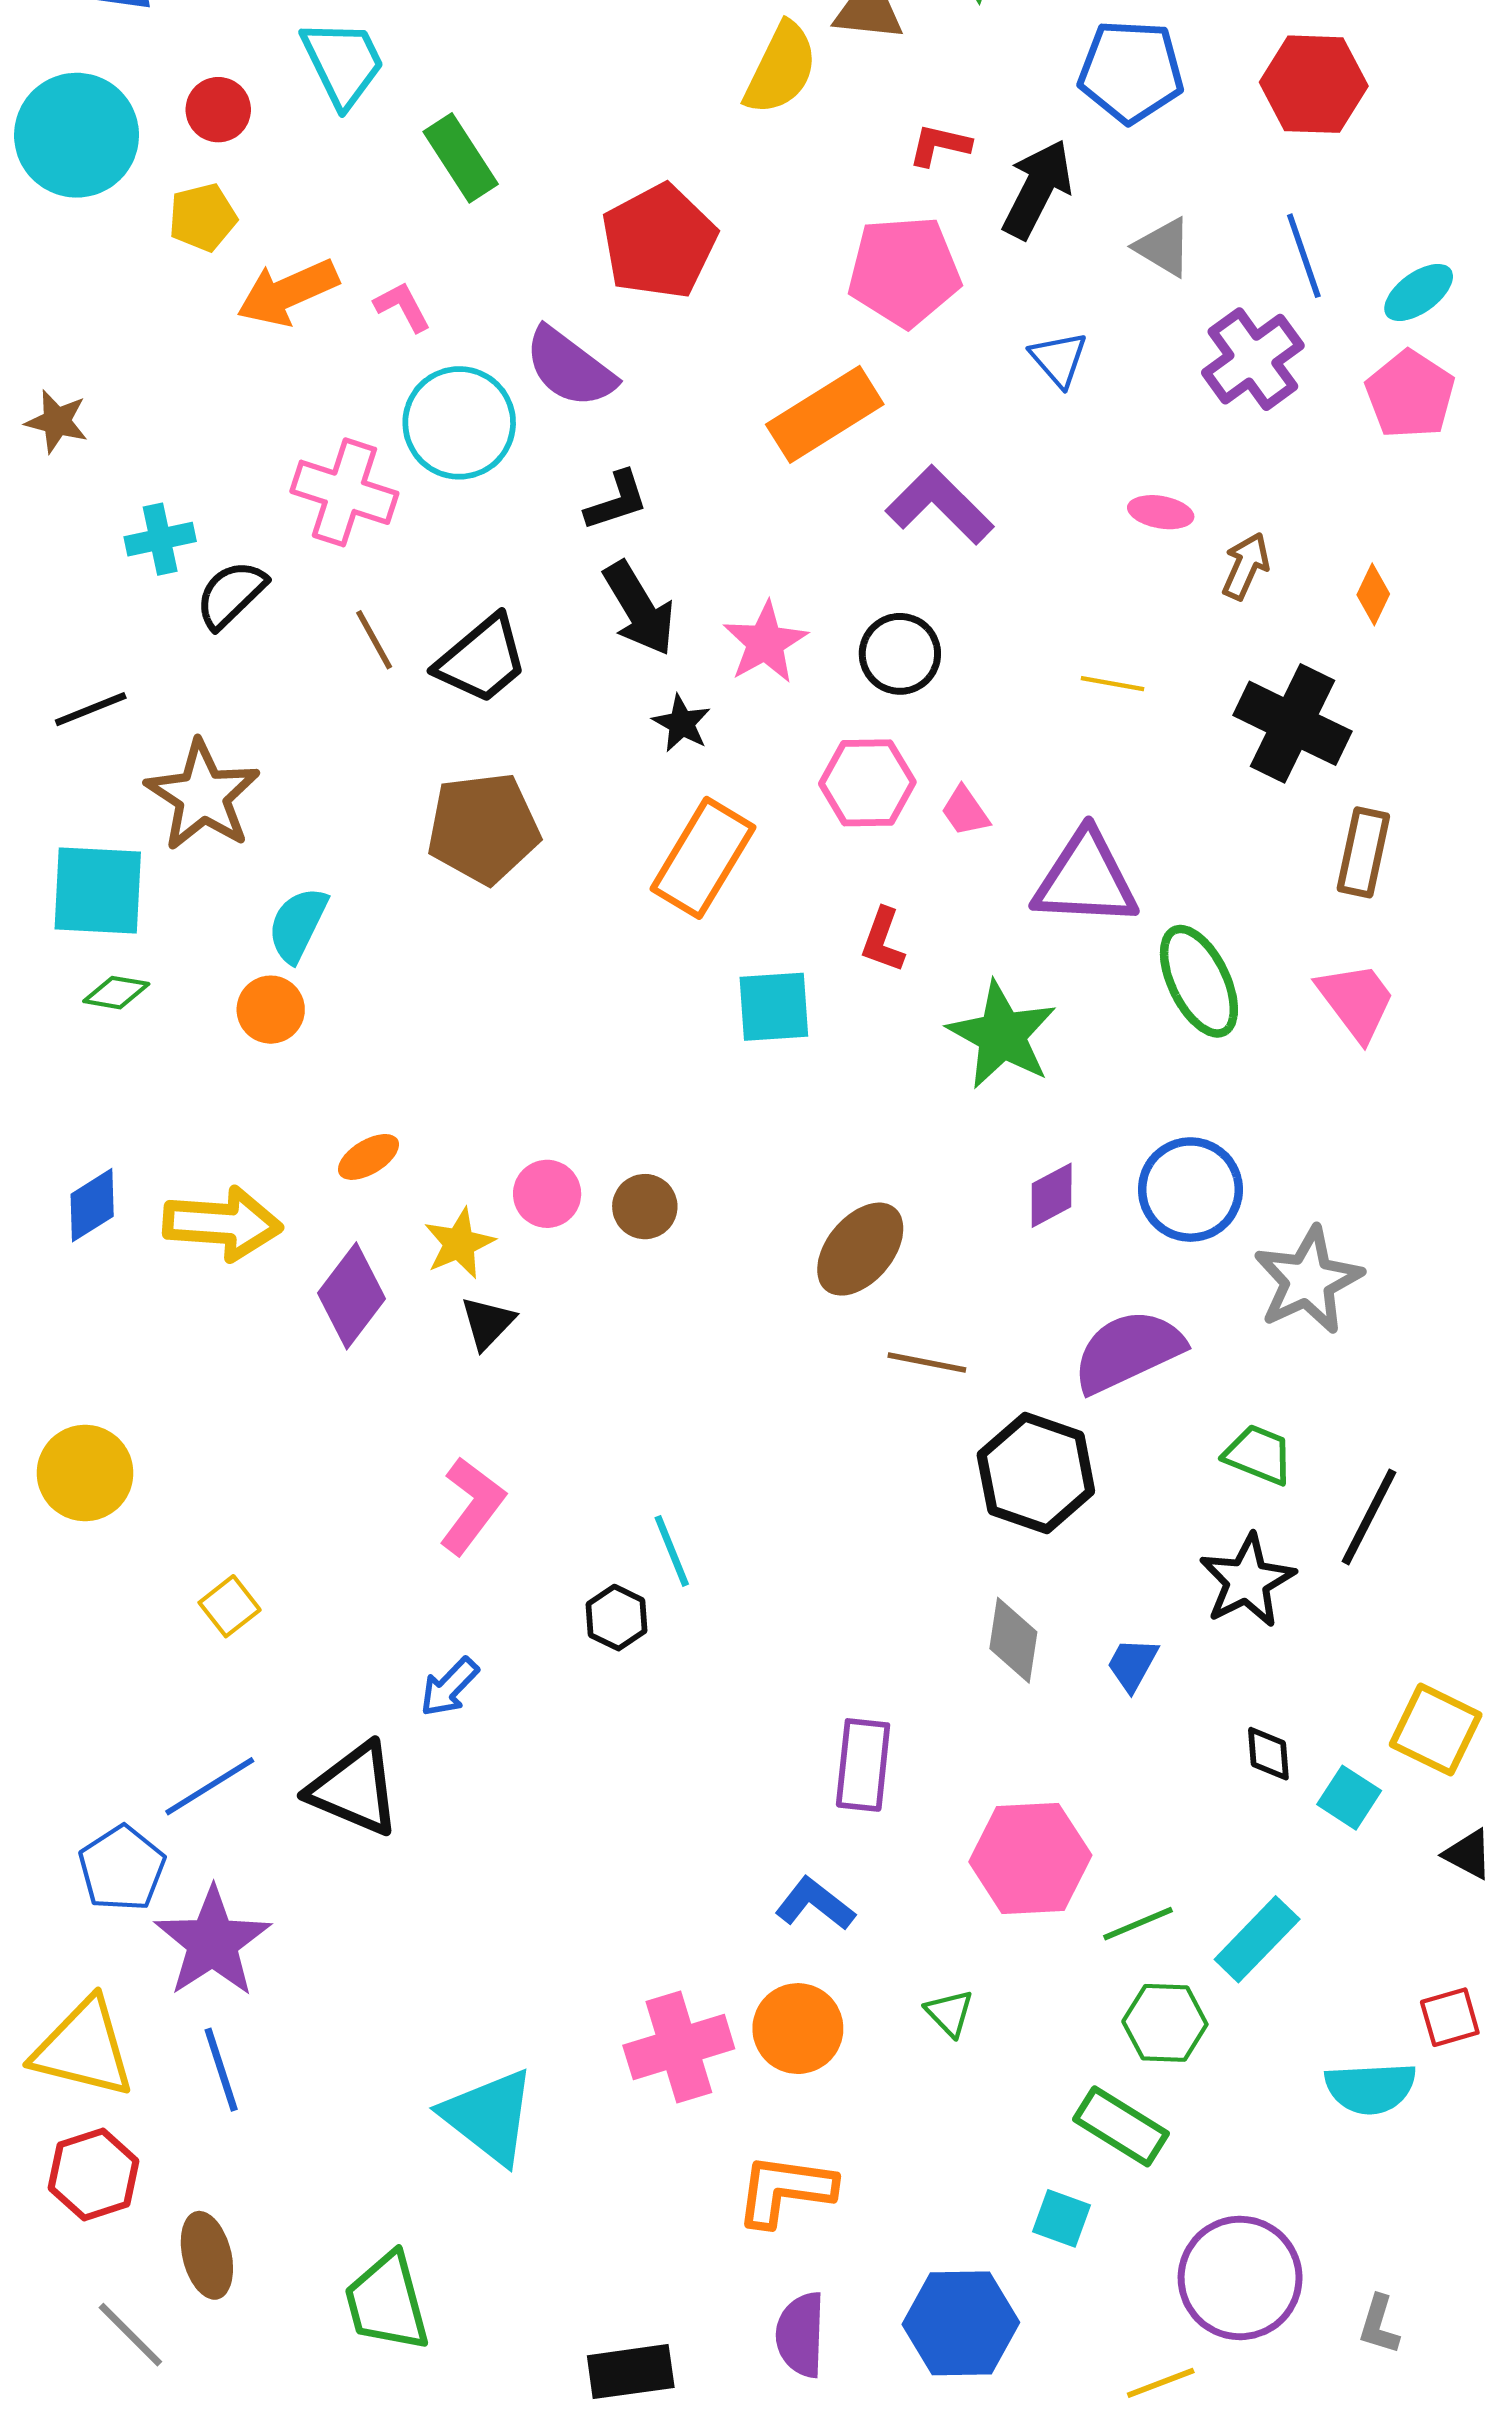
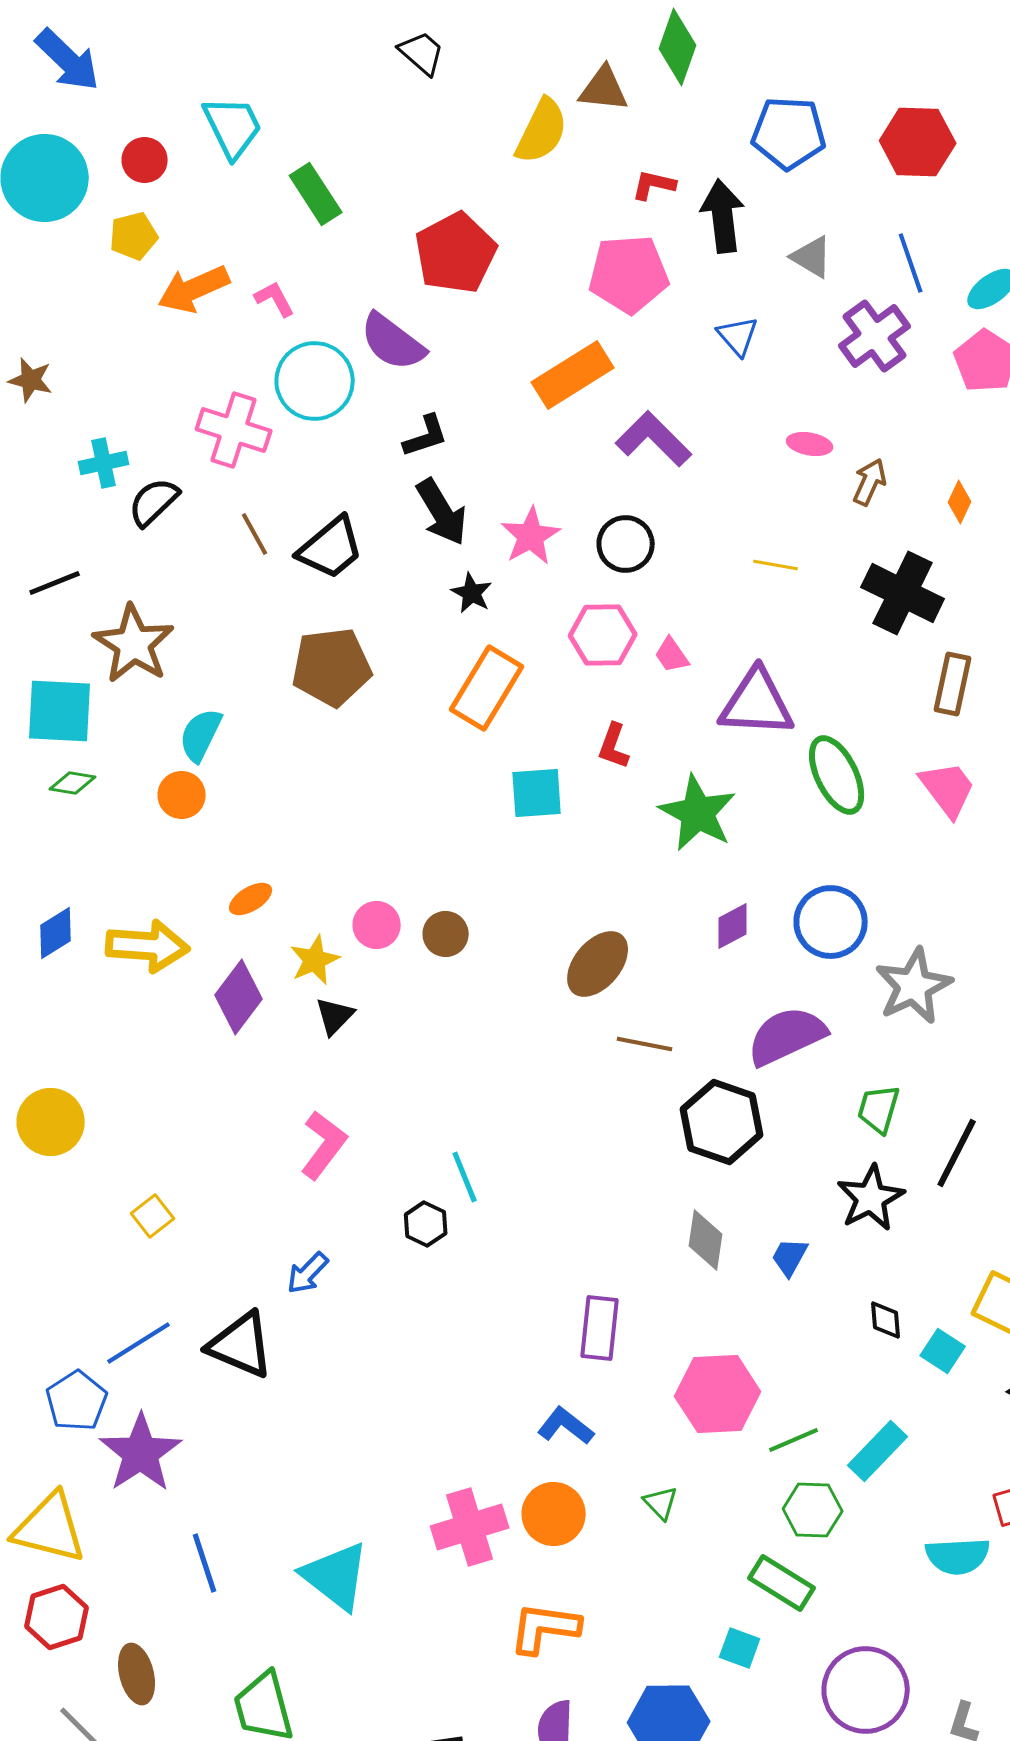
black arrow: (1037, 189) -> (723, 216), turned -34
green trapezoid: (1258, 1455) -> (879, 1109), turned -96
blue line: (221, 2070) -> (205, 1563), moved

